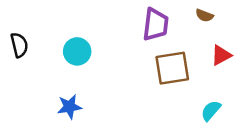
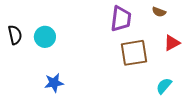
cyan circle: (77, 51) -> (45, 37), moved

